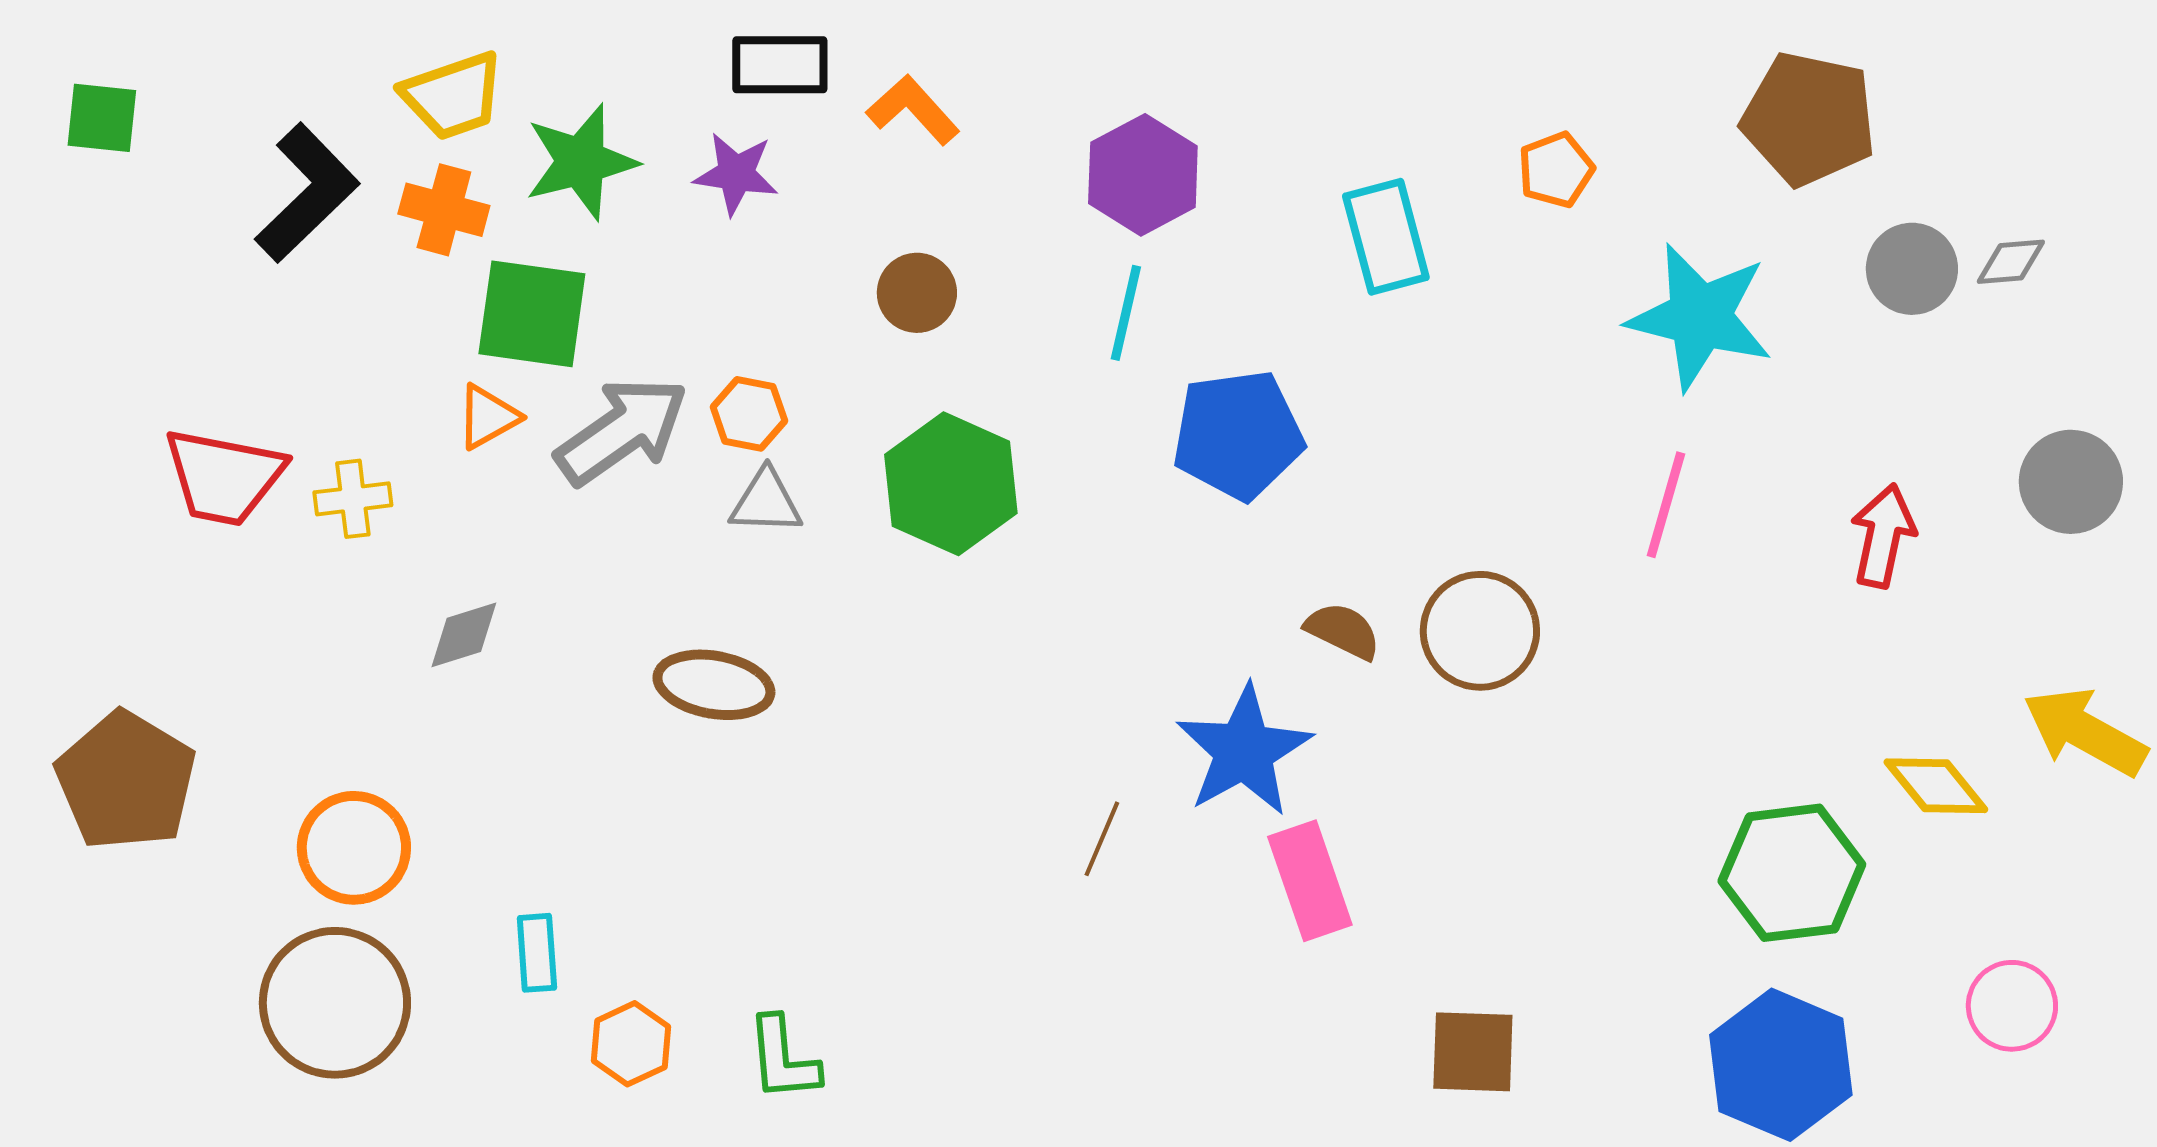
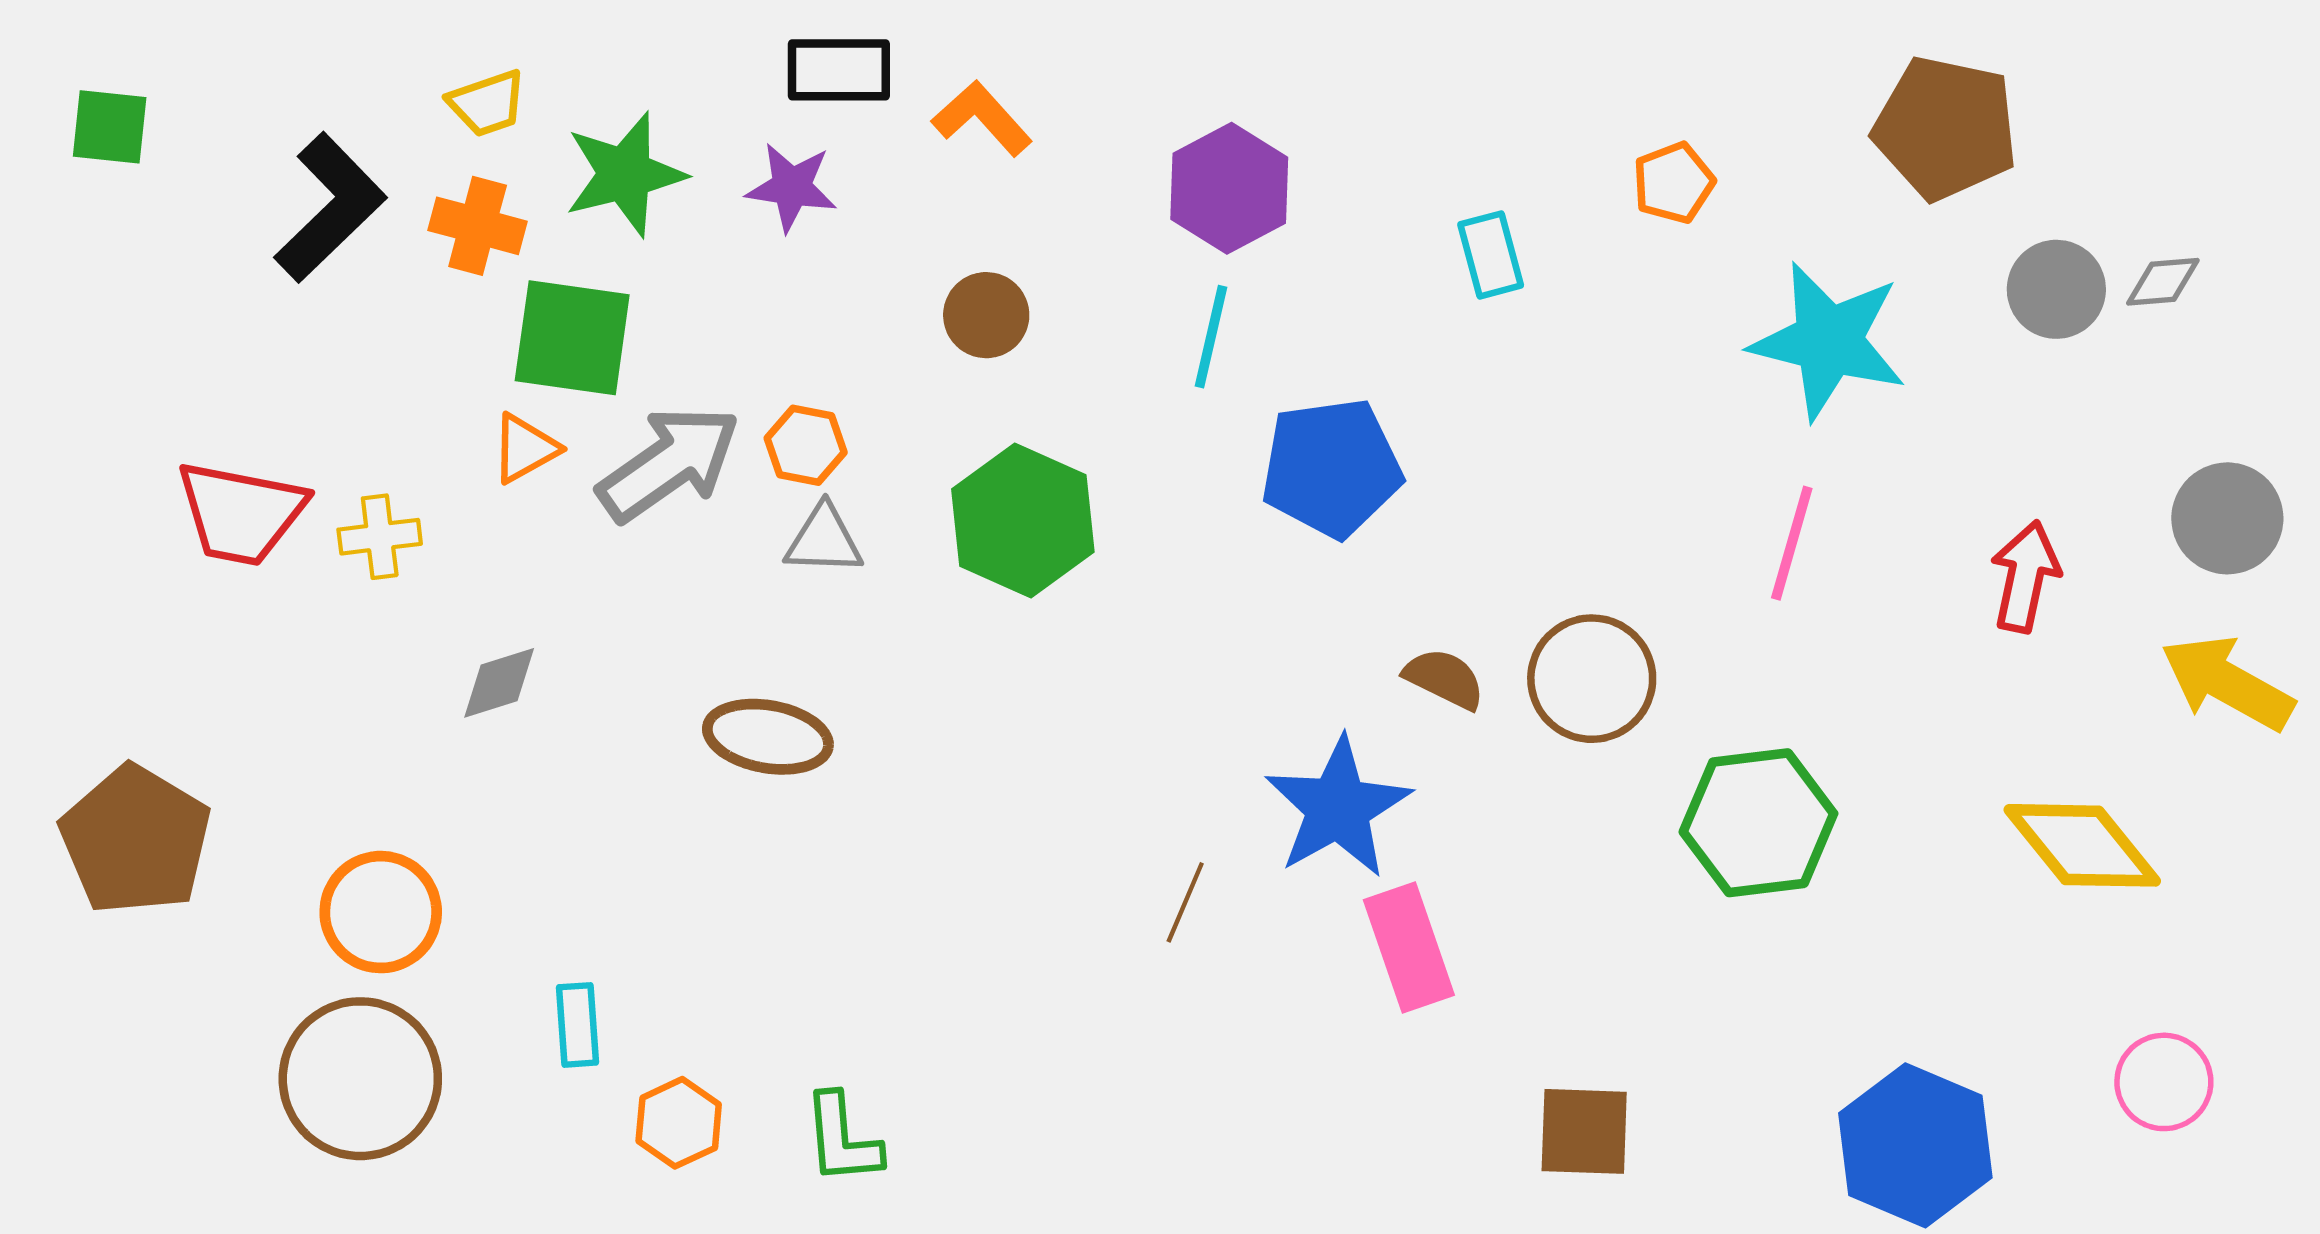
yellow trapezoid: (453, 96) -> (487, 103), size x0.7
cyan rectangle: (1386, 237) -> (1491, 255), size x0.7
yellow arrow: (2085, 732) -> (2227, 683), moved
yellow diamond: (1936, 786) -> (2082, 845), size x1.4
green hexagon: (1792, 873) -> (1758, 823), moved

